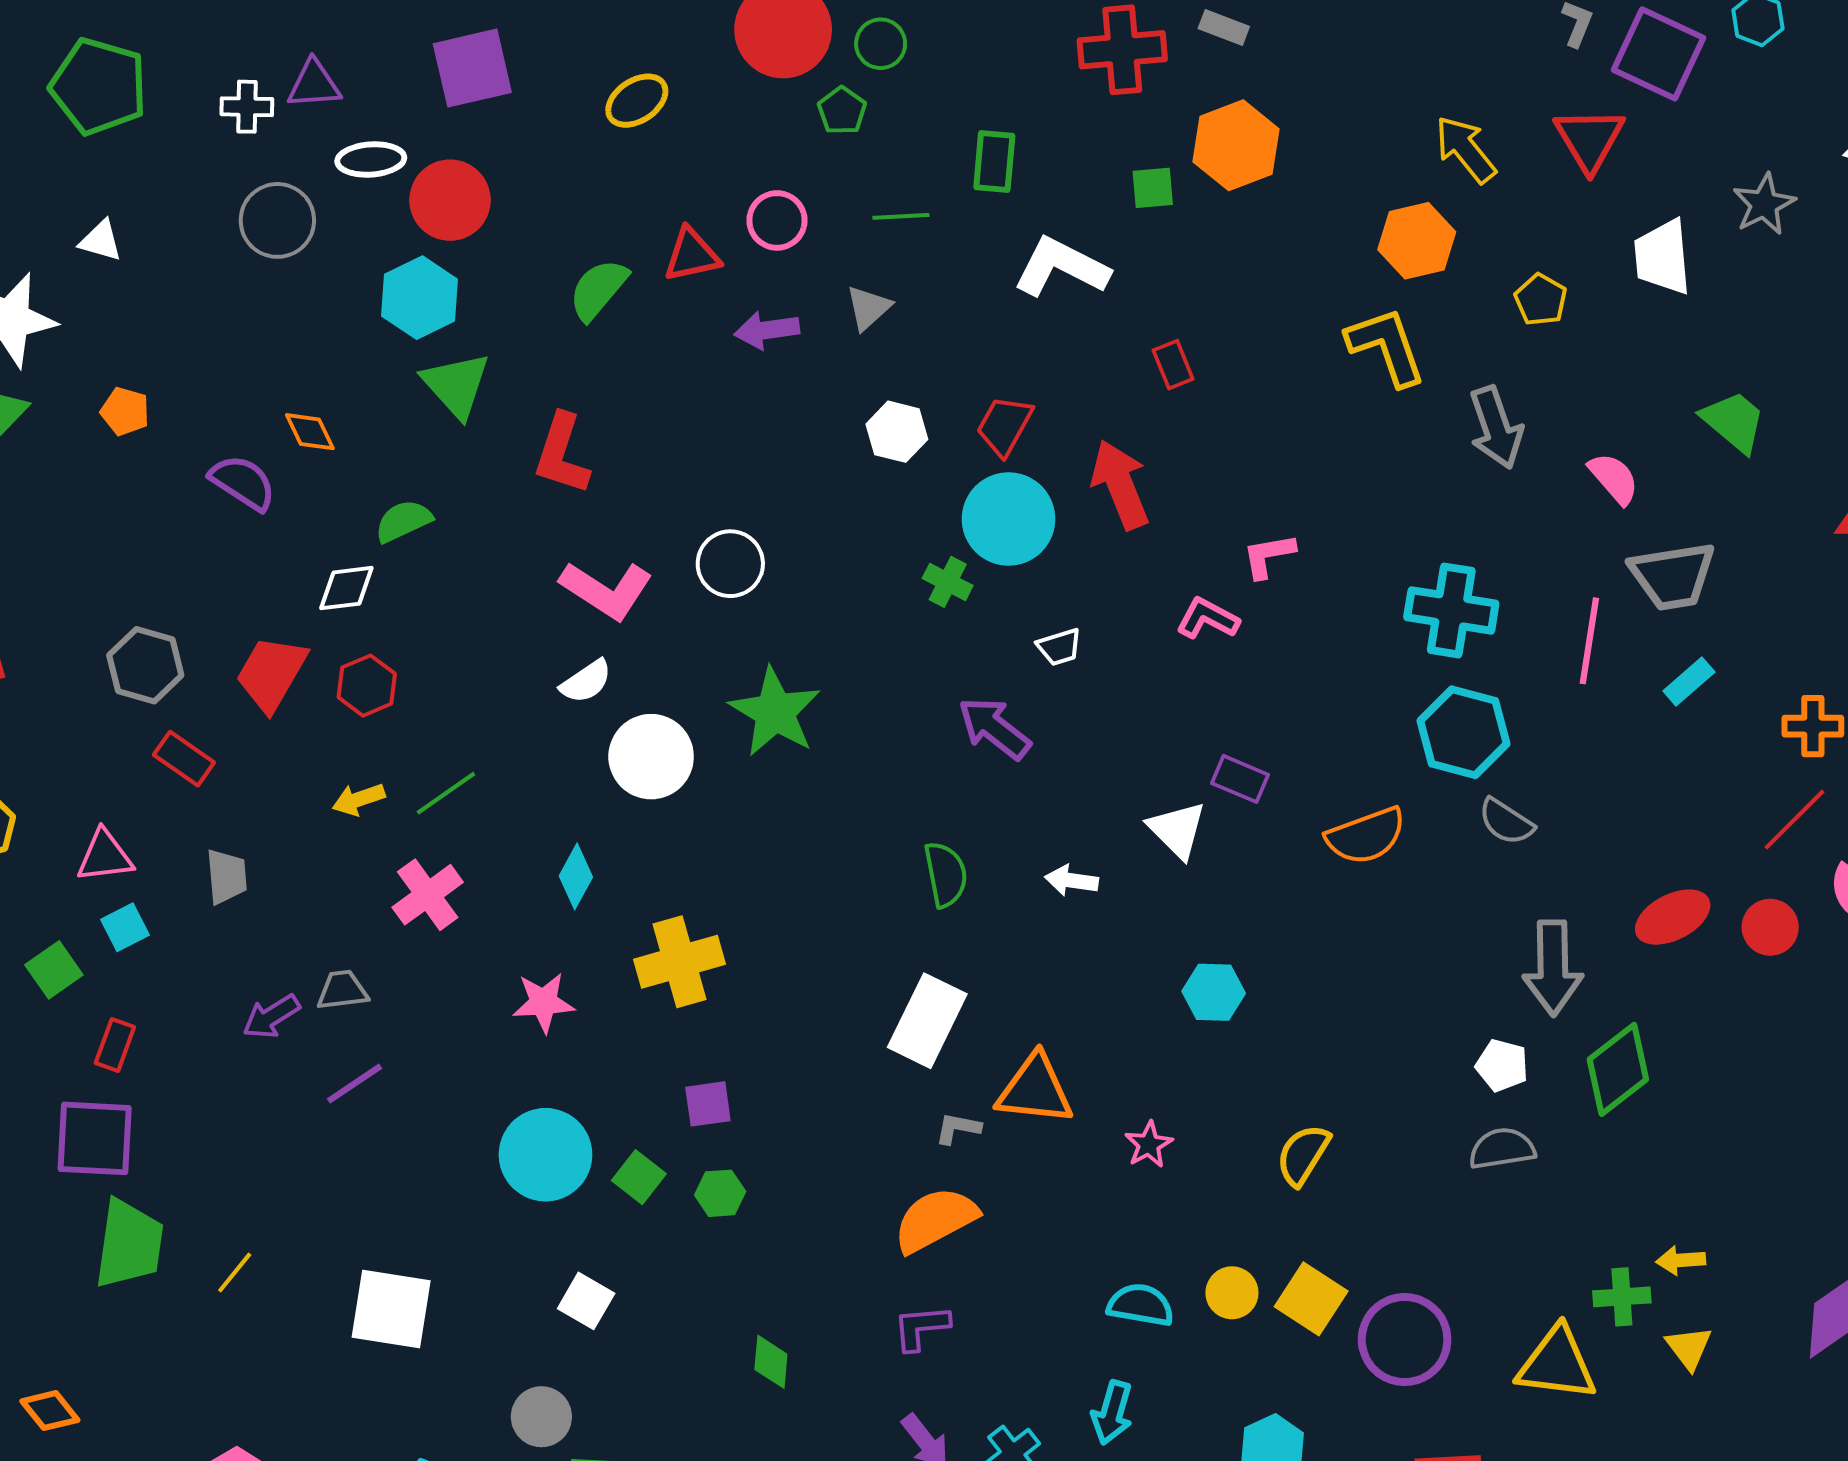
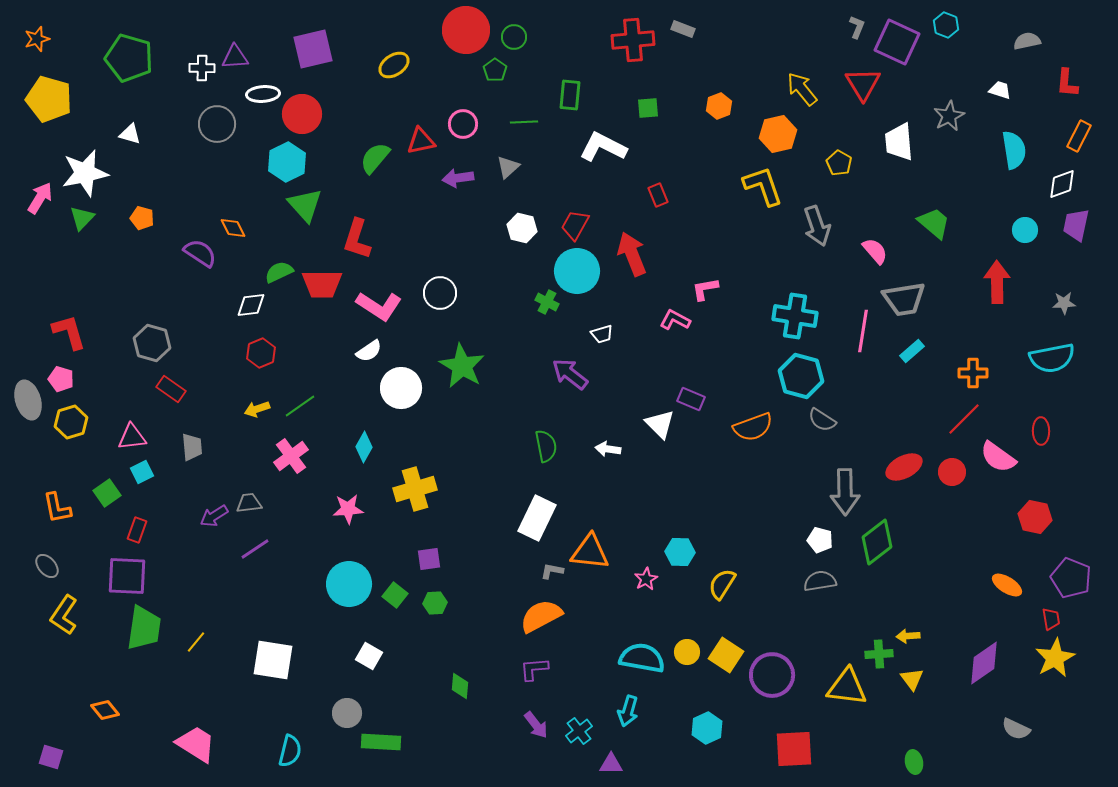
orange hexagon: (1236, 145) -> (719, 106), moved, size x0.6
red trapezoid: (271, 673) -> (322, 284), moved, turned -120
cyan hexagon: (1214, 992) -> (680, 552), moved
cyan semicircle: (1141, 1305) -> (642, 658), size x1.4

